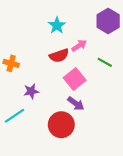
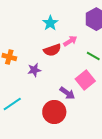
pink square: (75, 79) -> (85, 80), moved
purple star: (31, 91) -> (34, 70), moved

